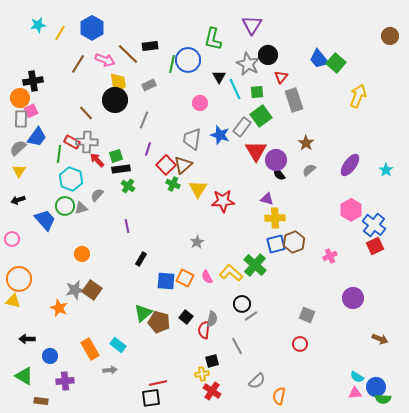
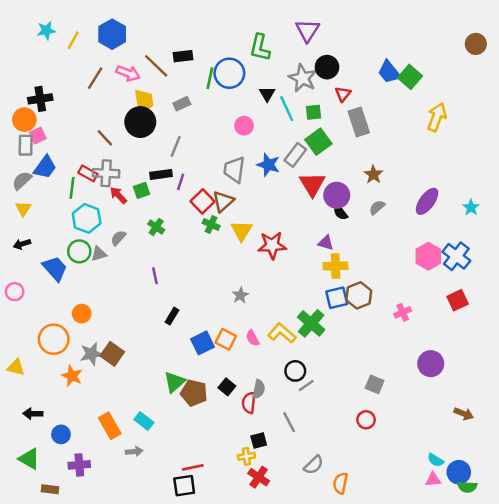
black rectangle: (121, 169) -> (161, 174), moved
blue cross: (374, 225) -> (456, 256), moved
orange circle: (82, 254) -> (82, 314), moved
orange circle: (19, 279) -> (54, 339), moved
blue square: (166, 281) -> (203, 343), turned -30

